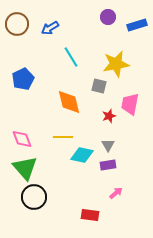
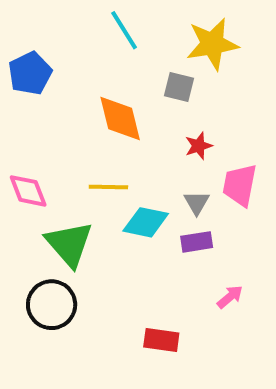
pink trapezoid: (130, 104) -> (240, 185), moved
green triangle: (25, 168) -> (69, 244), moved
pink arrow: (116, 193) -> (230, 297), moved

